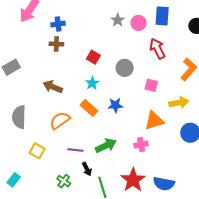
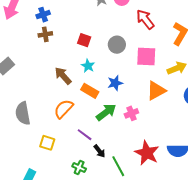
pink square: (151, 85) -> (146, 56), size x1.5
brown arrow: (53, 87) -> (63, 76), moved, turned 36
pink cross: (141, 145) -> (131, 113), moved
green arrow: (106, 146) -> (106, 112), moved
purple line: (75, 150) -> (85, 135), turned 42

